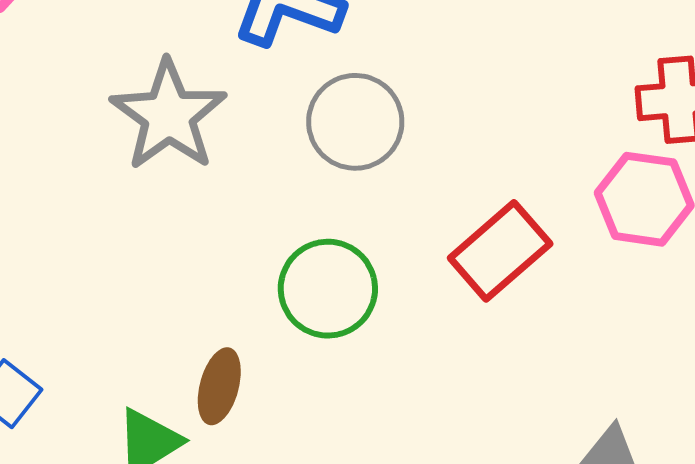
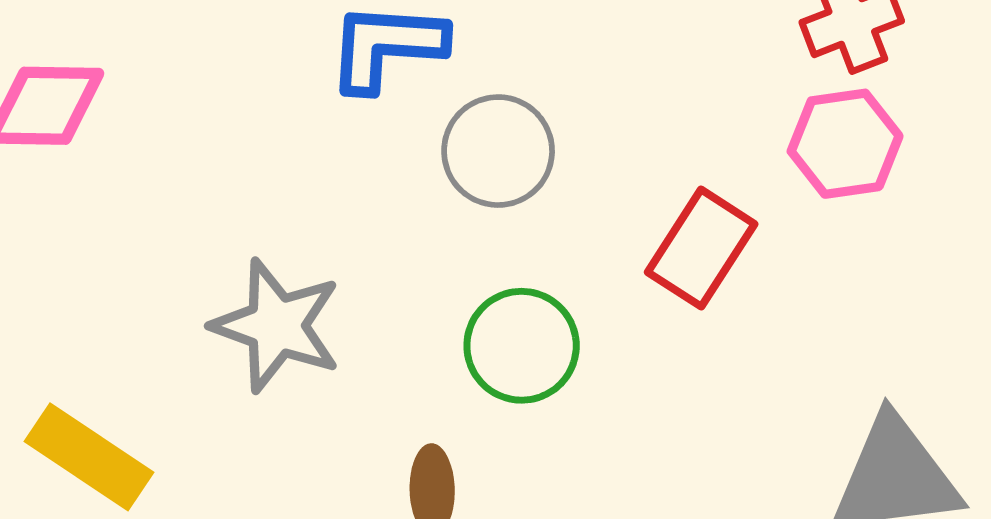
gray star: (169, 115) -> (277, 326), moved

